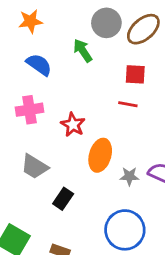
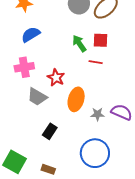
green arrow: (83, 51) -> (79, 43), moved
blue semicircle: (39, 65) -> (31, 34), turned -66
gray trapezoid: (35, 167) -> (37, 97), moved

